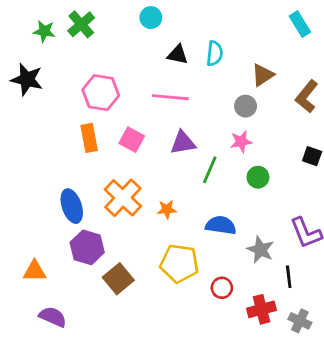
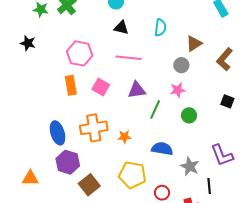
black triangle: (178, 55) -> (121, 28), moved
black star: (27, 79) -> (28, 43), size x0.7
orange cross: (123, 198) -> (94, 128), turned 36

